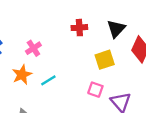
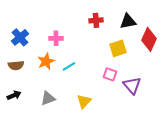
black triangle: (116, 29) -> (128, 21), turned 36
pink cross: (33, 48) -> (56, 38), turned 32

